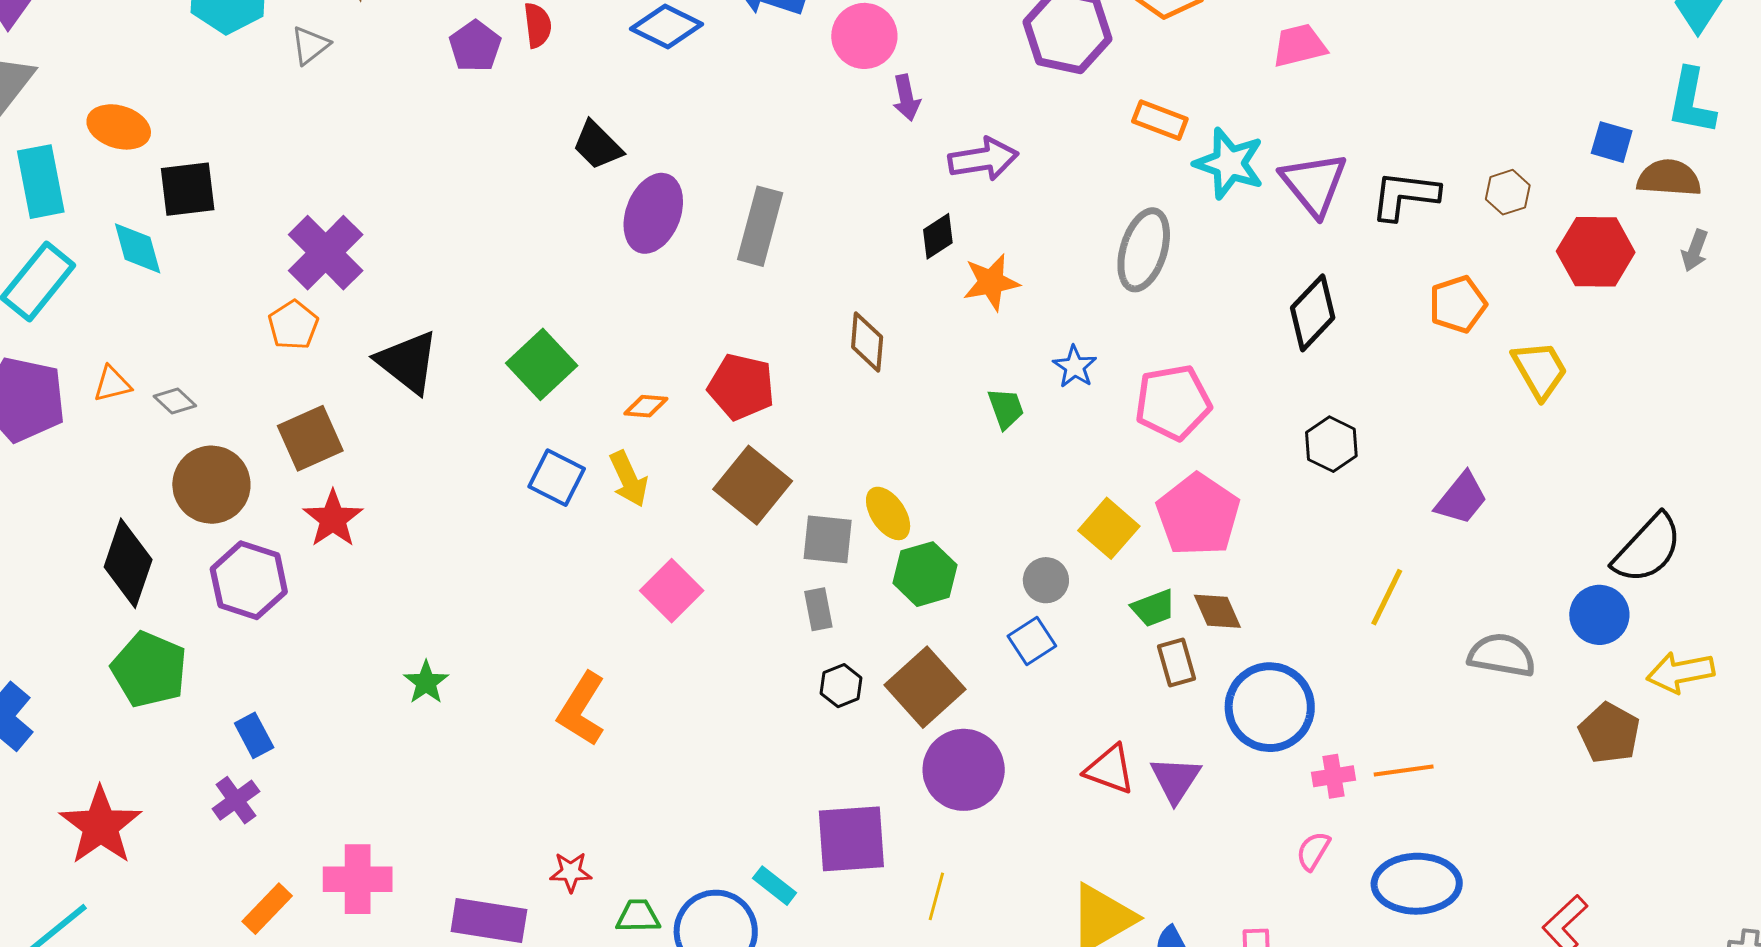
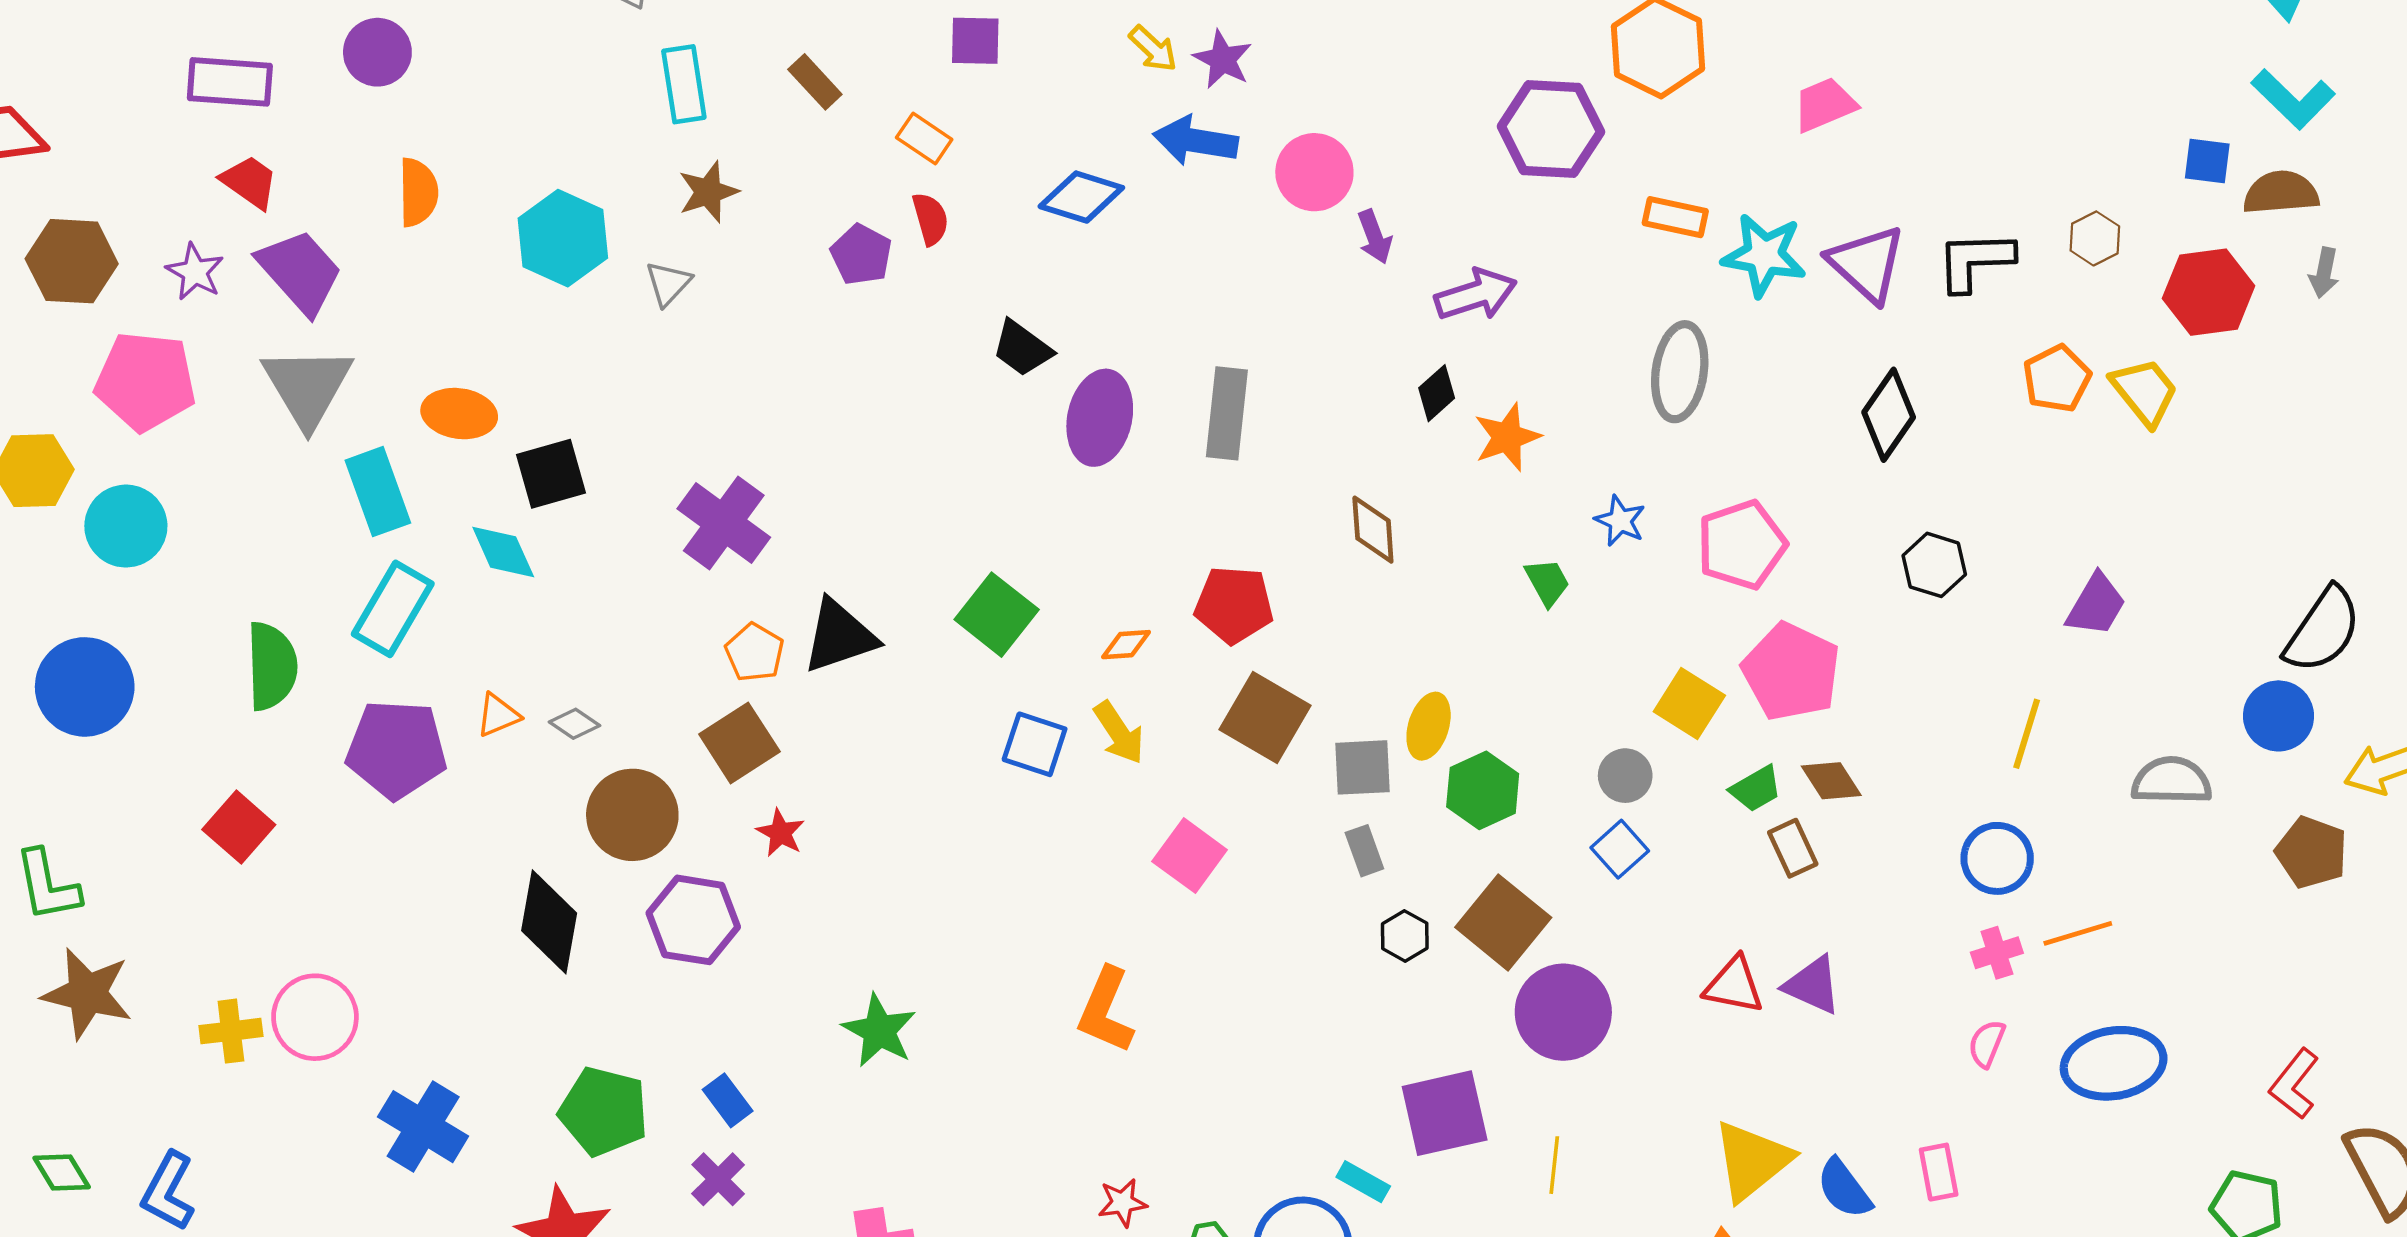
cyan L-shape: (1691, 101) -> (2293, 99), turned -48
orange pentagon: (293, 325) -> (755, 652), moved
black triangle: (408, 362) -> (839, 636), turned -48
yellow trapezoid: (1540, 370) -> (2145, 392), moved
yellow ellipse: (888, 513) -> (1429, 726), turned 60
red star: (333, 519) -> (780, 833), size x0.7
green pentagon: (149, 670) -> (604, 1111), moved
green star: (426, 682) -> (879, 1031), moved, size x1.4
blue circle: (1270, 707) -> (1997, 858), moved, size x0.7
purple triangle: (1175, 779) -> (1813, 985), turned -30

